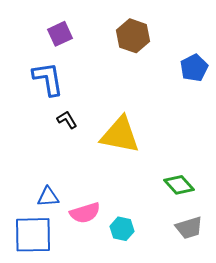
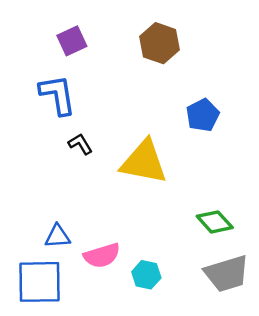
blue pentagon: (194, 68) -> (203, 115), moved
gray trapezoid: (189, 228) -> (227, 274), size x1.4

